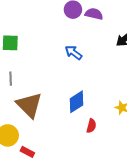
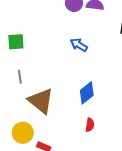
red semicircle: (91, 126) -> (90, 125), moved

